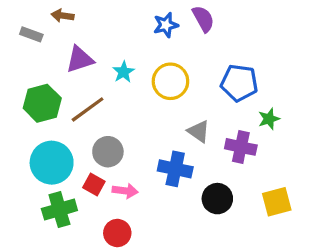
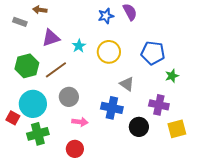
purple cross: (241, 147) -> (159, 105), moved
red square: (94, 185) -> (13, 118), moved

